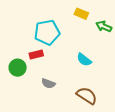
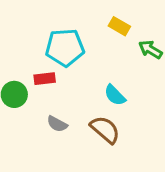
brown semicircle: (87, 96) -> (105, 130), moved

